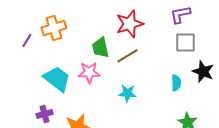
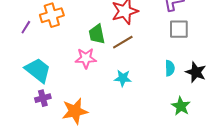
black star: (203, 71) -> (196, 72), moved
cyan trapezoid: (57, 79) -> (38, 70), moved

